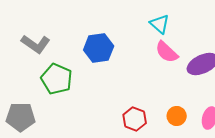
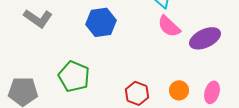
green pentagon: (57, 79) -> (74, 76), moved

